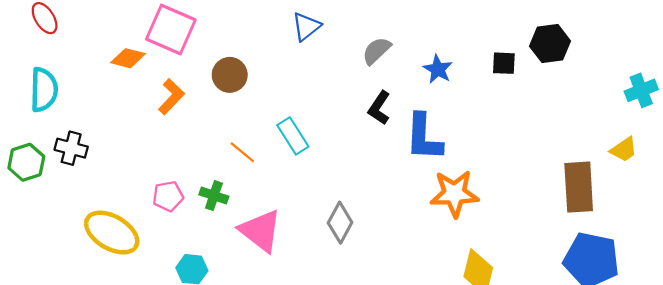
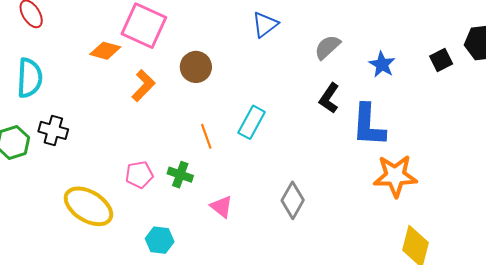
black square: (504, 63) -> (441, 60), turned -30
cyan rectangle: (293, 136) -> (252, 122), turned 60
orange line: (242, 152) -> (206, 136), turned 30
pink triangle: (260, 231) -> (221, 207), size x0.6

